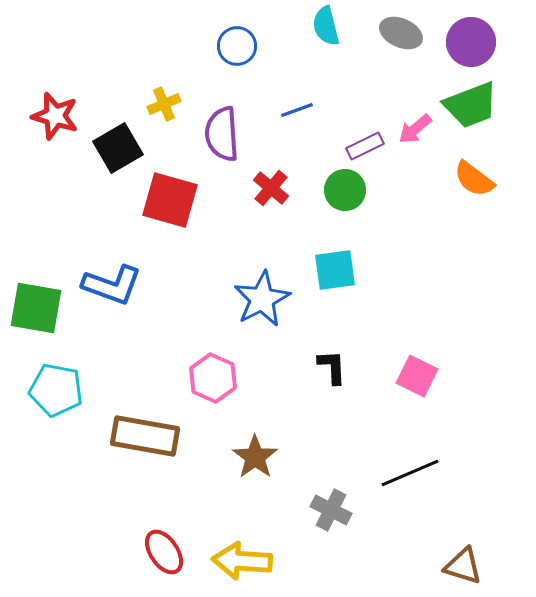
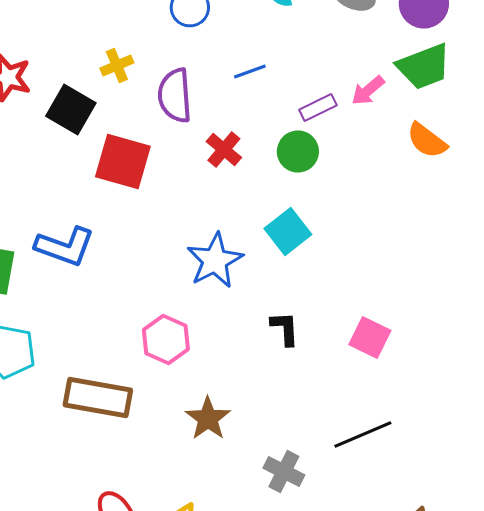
black square: (118, 148) -> (71, 110), turned -30
cyan square: (335, 270) -> (288, 232), turned -30

